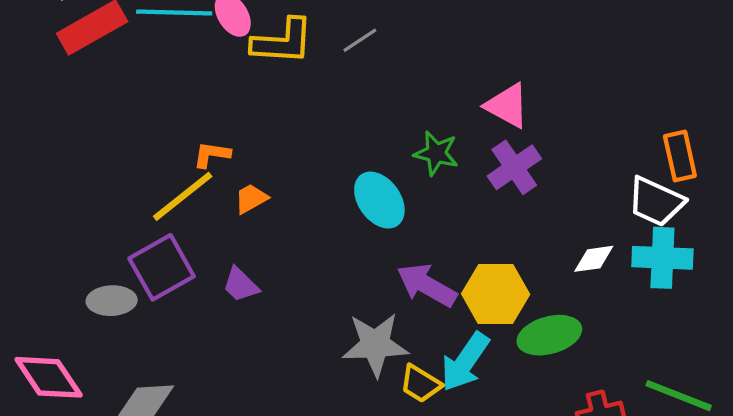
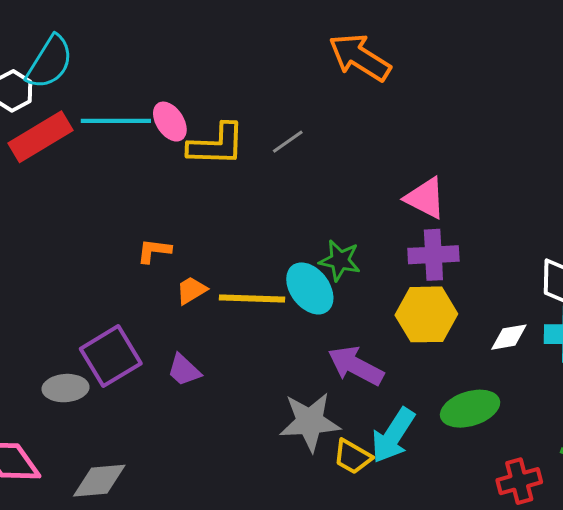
green star: (436, 153) -> (340, 260), moved
purple cross: (514, 167) -> (433, 255), turned 33
yellow line: (183, 196) -> (252, 299), moved, turned 42
yellow hexagon: (496, 294) -> (426, 314), moved

